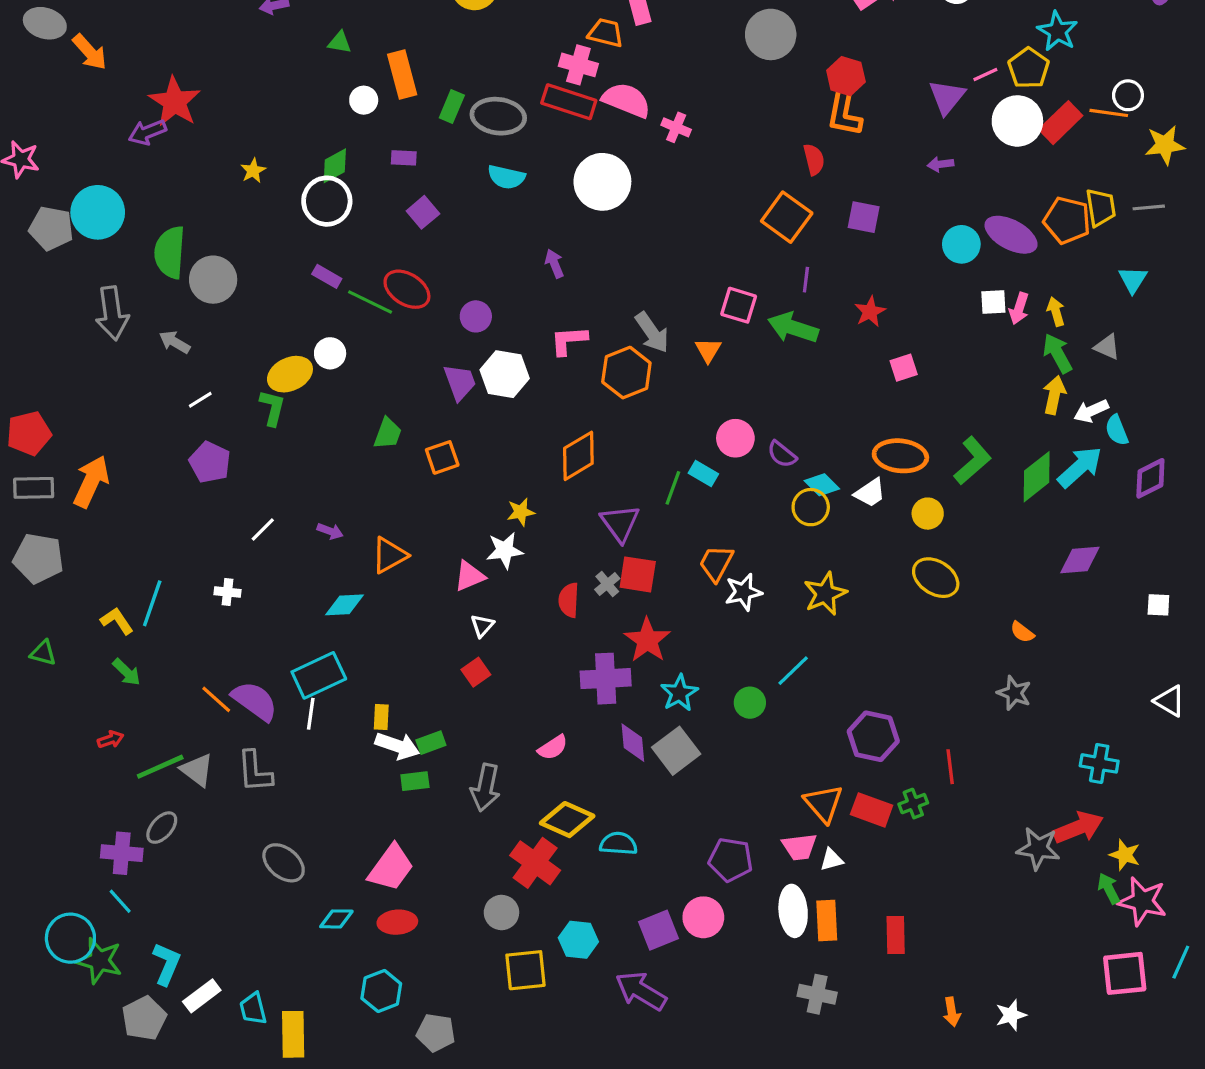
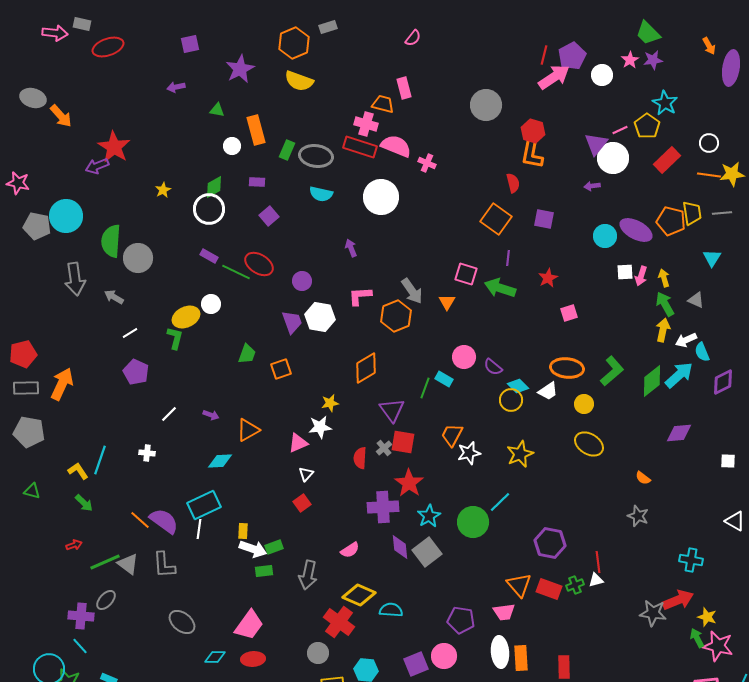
orange line: (1109, 113) -> (709, 175), moved
white circle: (1017, 121) -> (613, 158), moved
green circle: (750, 703) -> (473, 522), size x1.6
white triangle: (832, 860) -> (596, 580), moved

